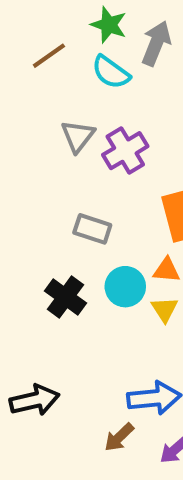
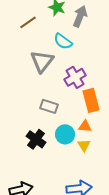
cyan semicircle: (111, 72) -> (63, 41), moved
gray triangle: (78, 136) -> (42, 61), size x1.4
purple cross: (125, 151) -> (75, 77), moved

